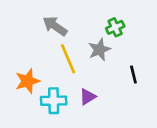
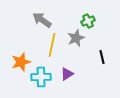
yellow line: (68, 59) -> (52, 45), turned 35

